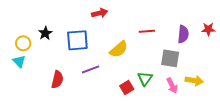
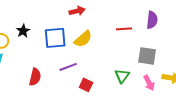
purple semicircle: (183, 34) -> (152, 20), moved
yellow semicircle: (119, 49) -> (83, 39), moved
red square: (127, 88) -> (86, 85), moved, turned -32

